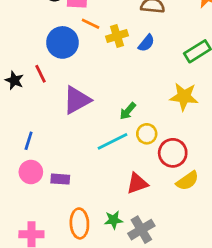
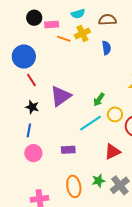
yellow cross: (117, 36) -> (82, 33), moved
blue circle: (62, 42) -> (24, 57), moved
blue semicircle: (146, 43) -> (106, 48), turned -40
black star: (14, 80) -> (32, 107), moved
purple rectangle: (60, 179) -> (68, 150), moved

